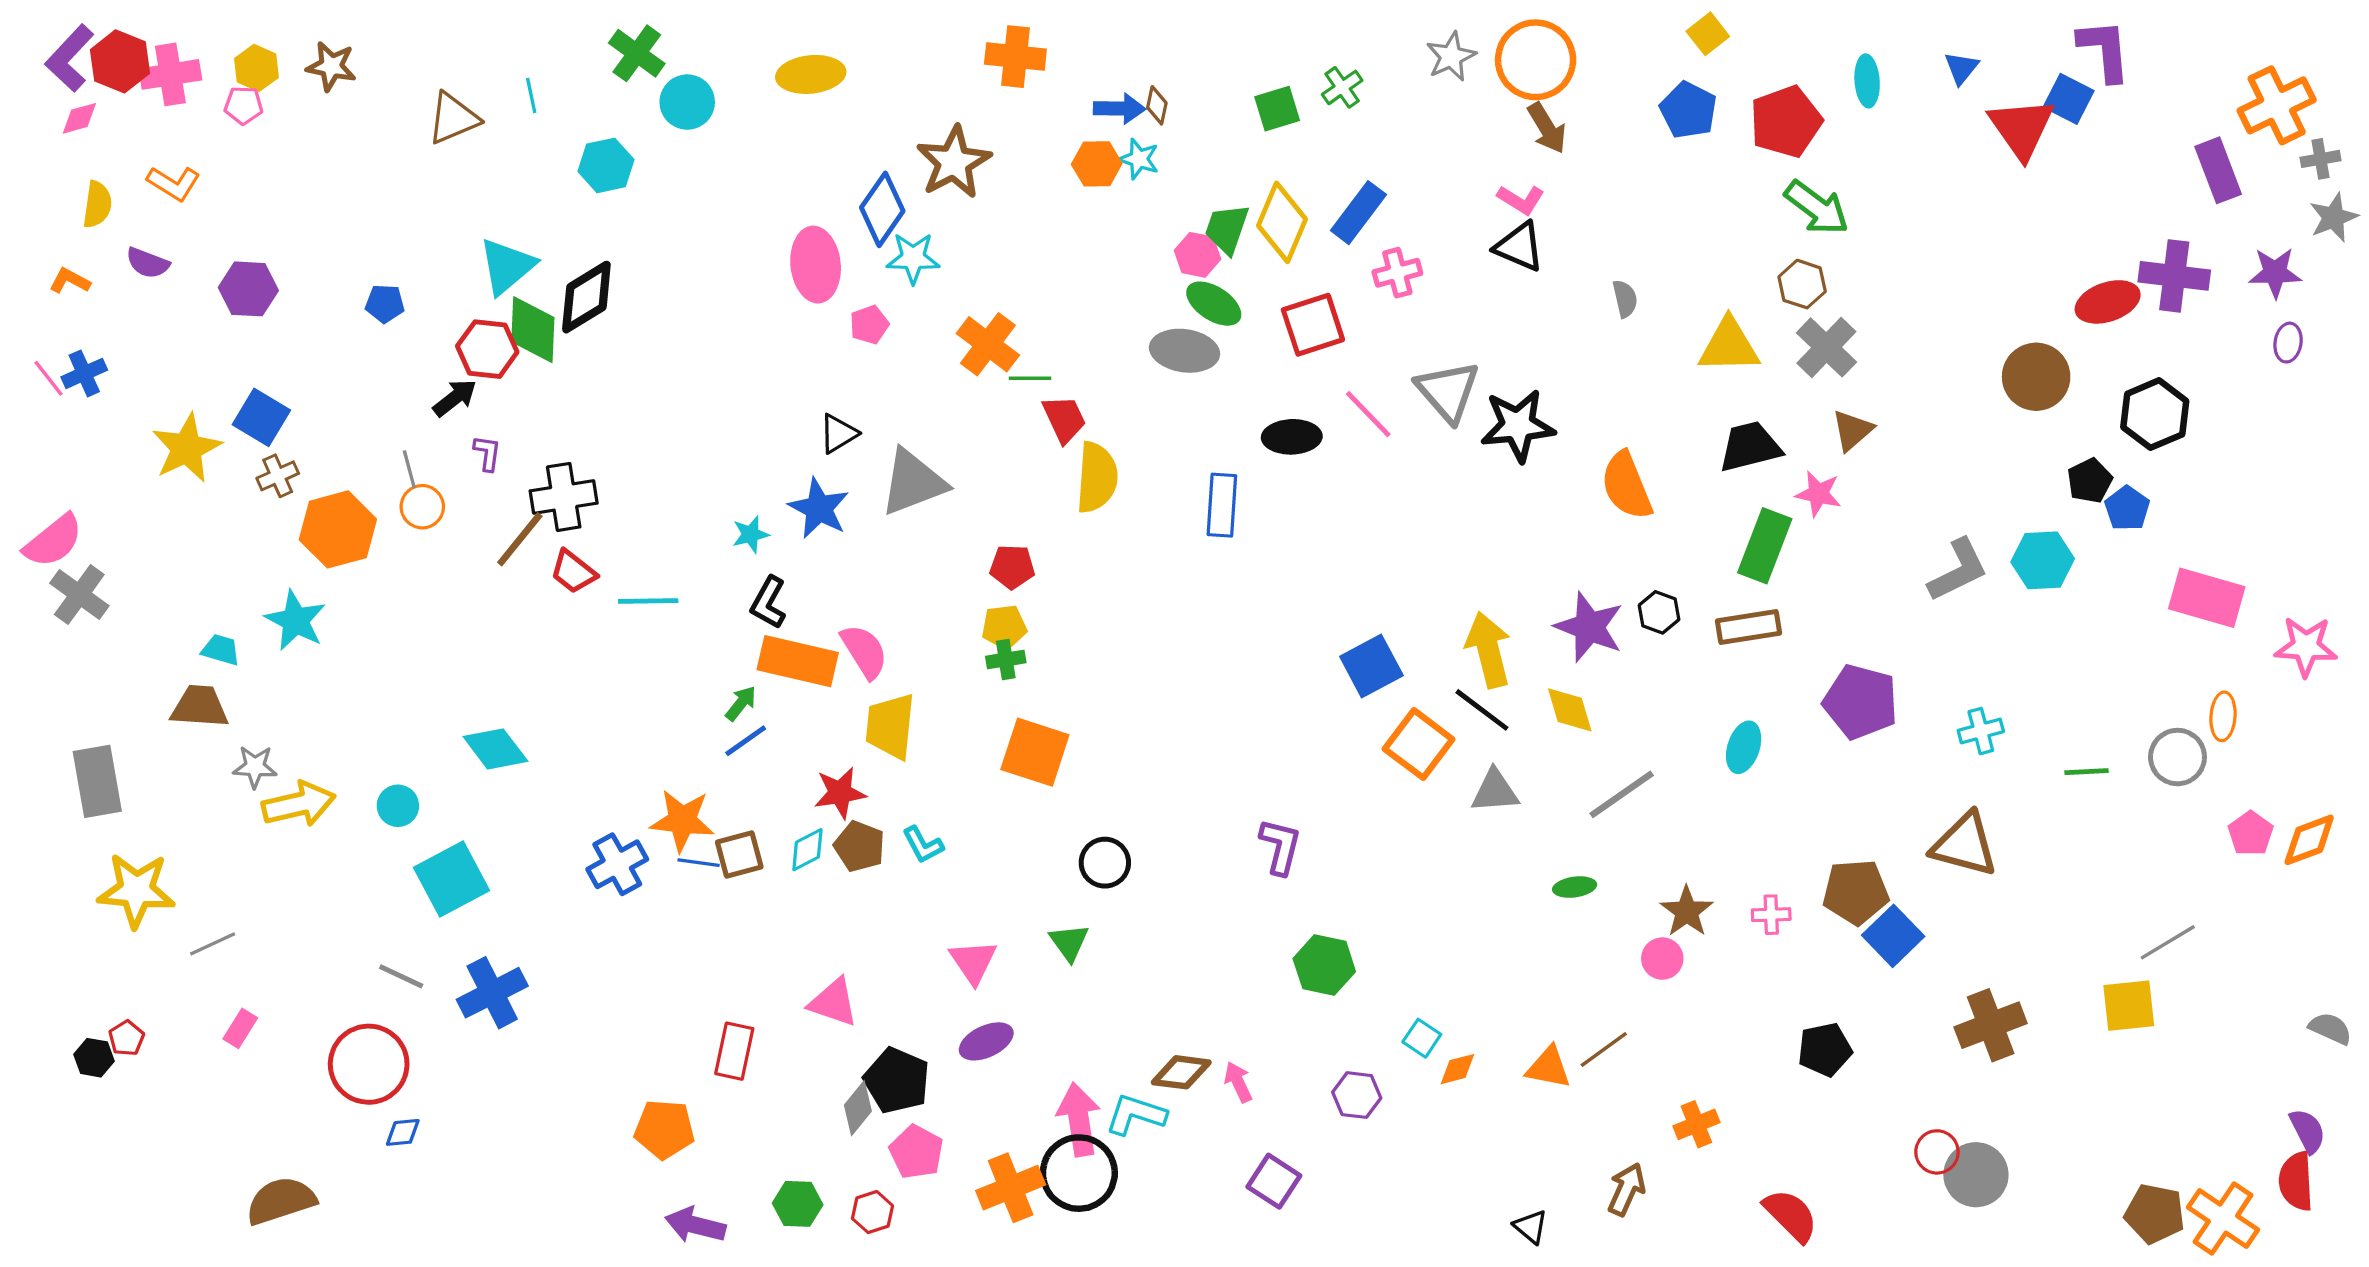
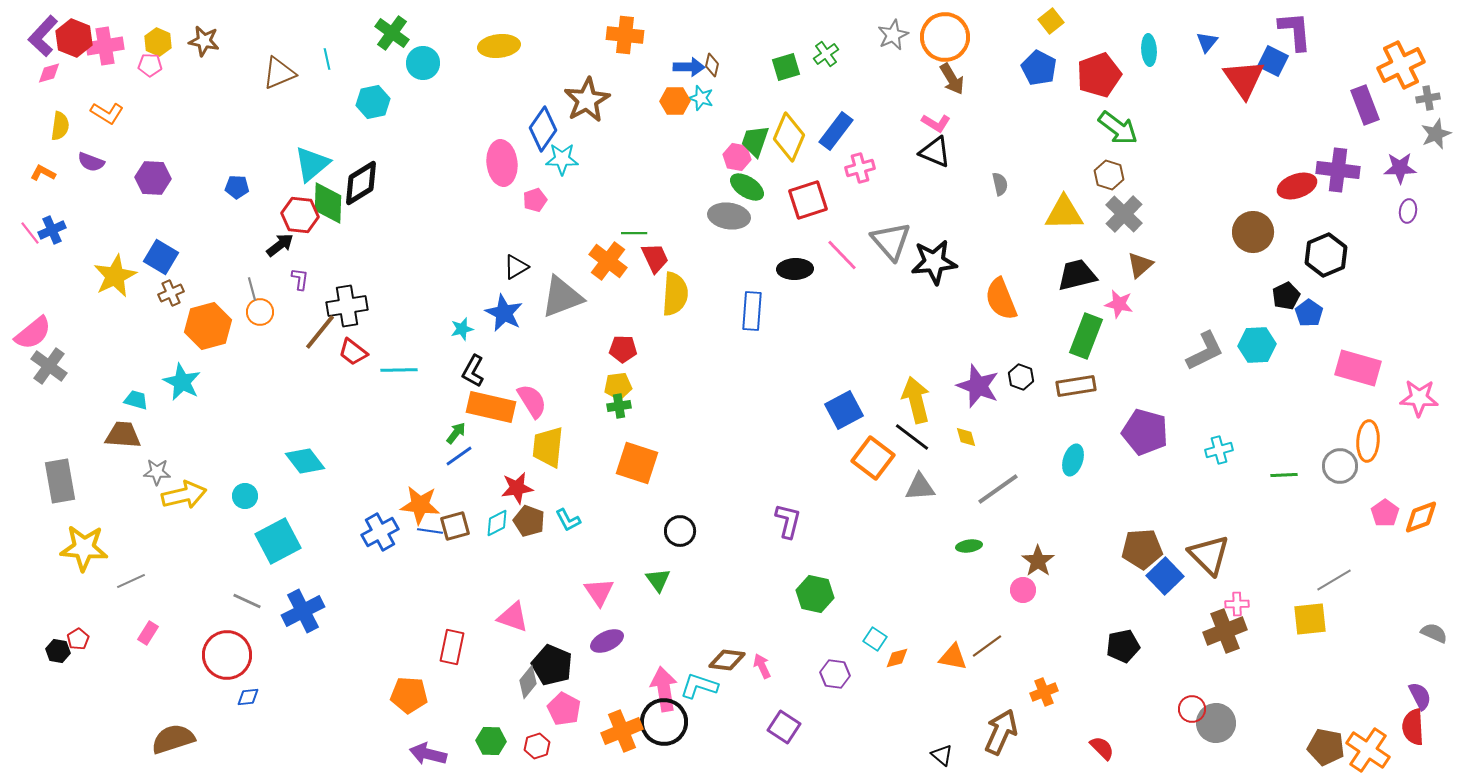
orange cross: (988, 344) -> (608, 261), moved
yellow diamond: (1570, 710) -> (966, 437), size x0.7
orange ellipse: (2223, 716) -> (1368, 441), size x1.4
brown triangle: (1965, 845) -> (1209, 555), moved, turned 30
pink cross: (1771, 915) -> (1237, 604), moved
brown arrow: (1627, 1189) -> (1001, 732), size x1.4
red semicircle: (1791, 1215) -> (1102, 748), size x0.7

